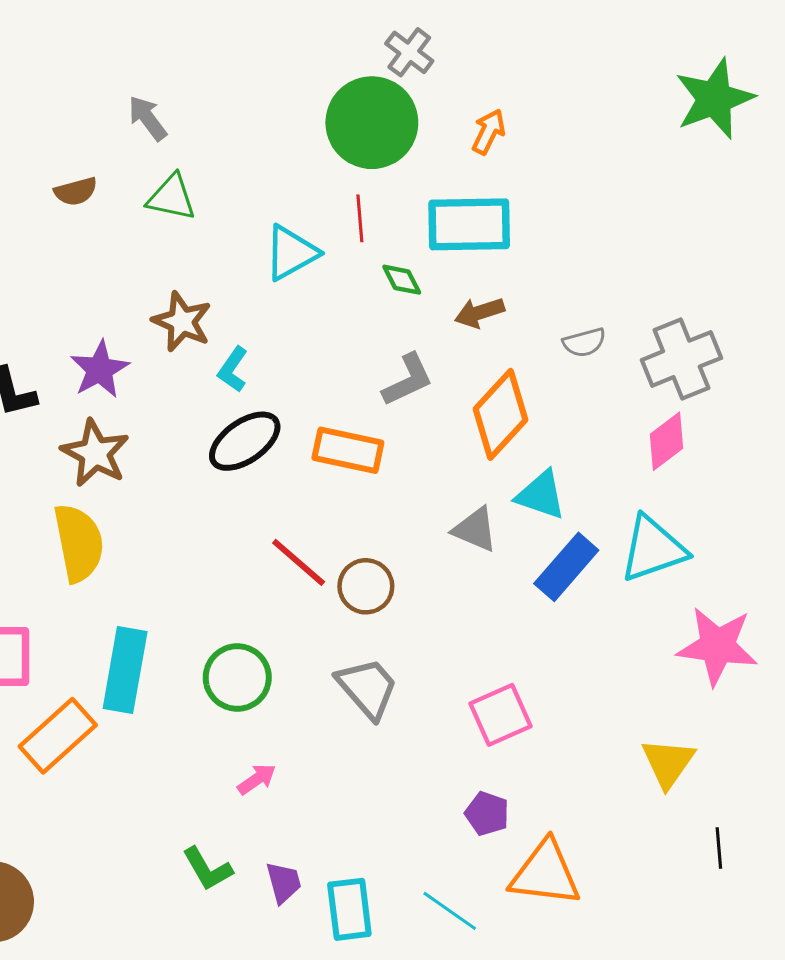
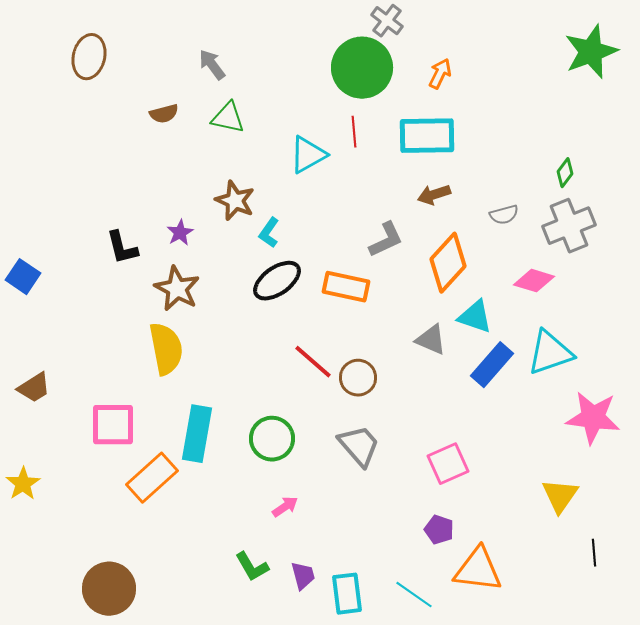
green diamond: (402, 280) -> (565, 173), moved, turned 64
purple star: (100, 369) -> (180, 233), size x0.7
pink diamond: (666, 441) -> (534, 281), moved, turned 54

